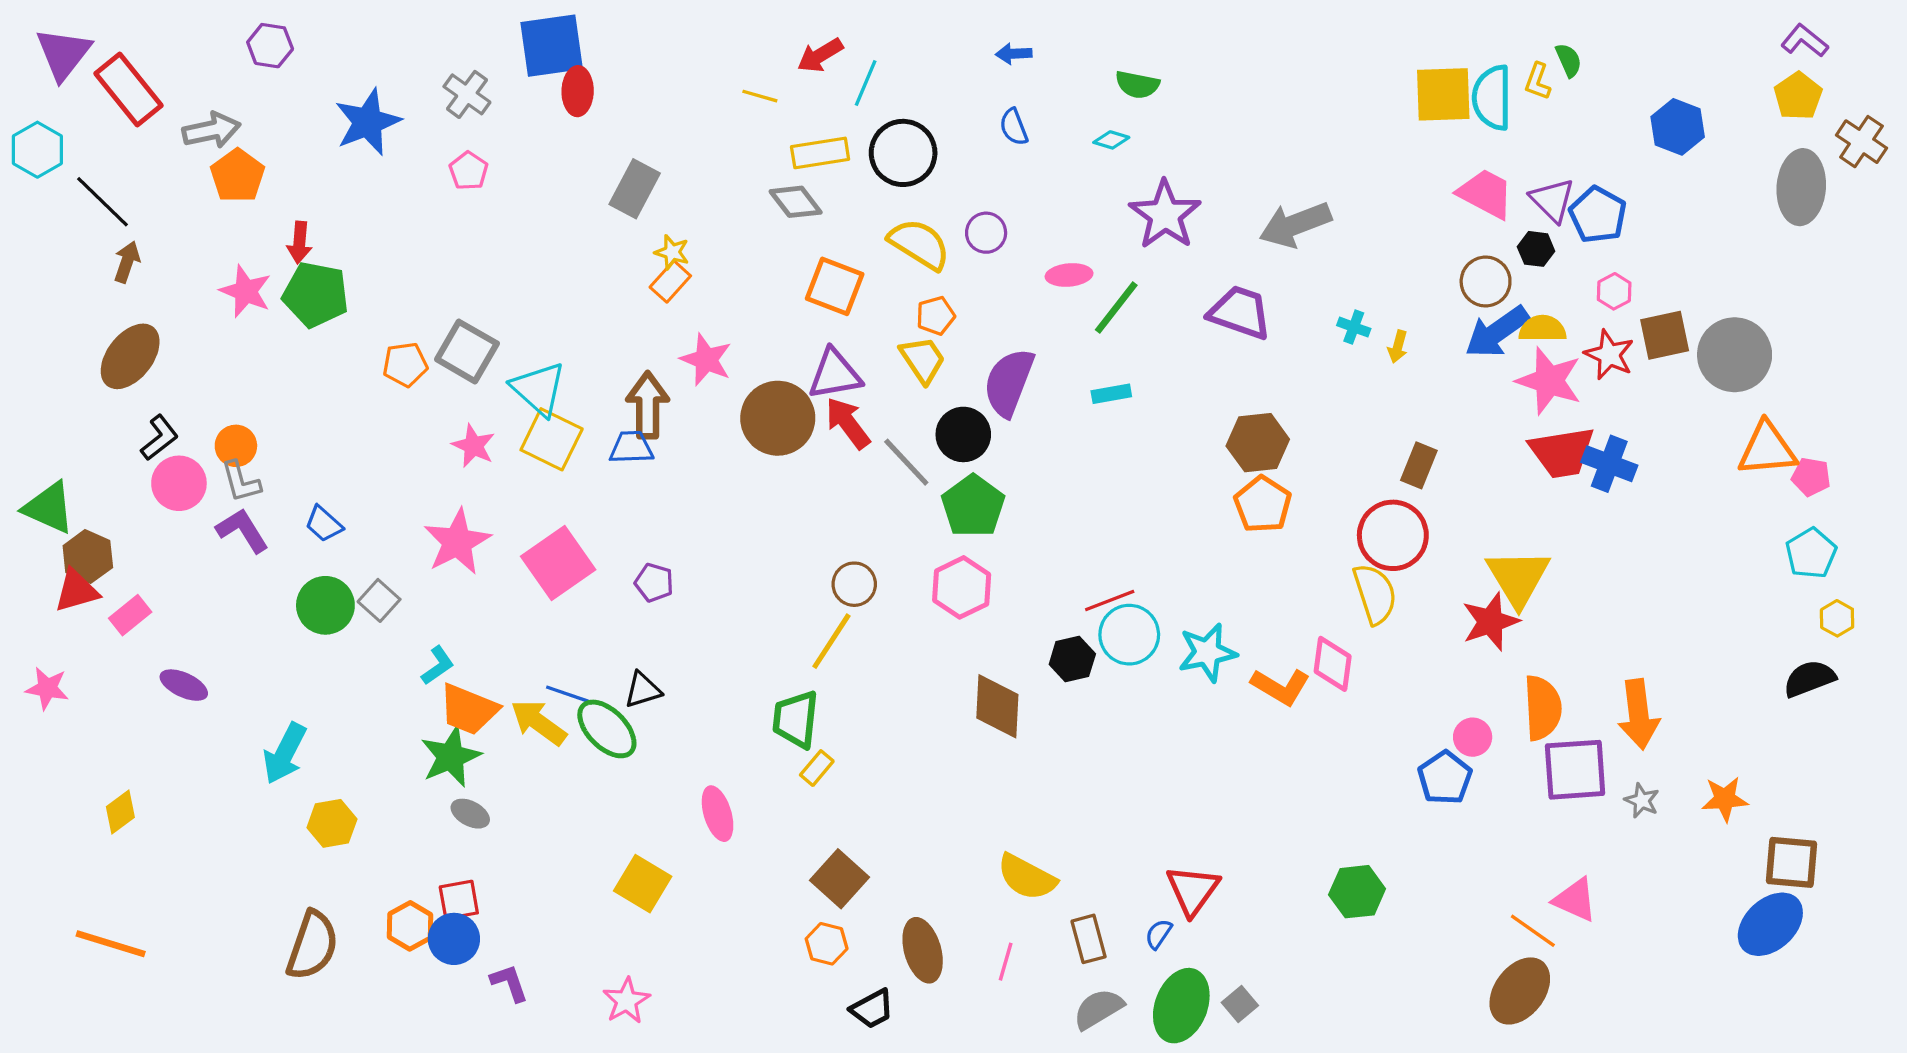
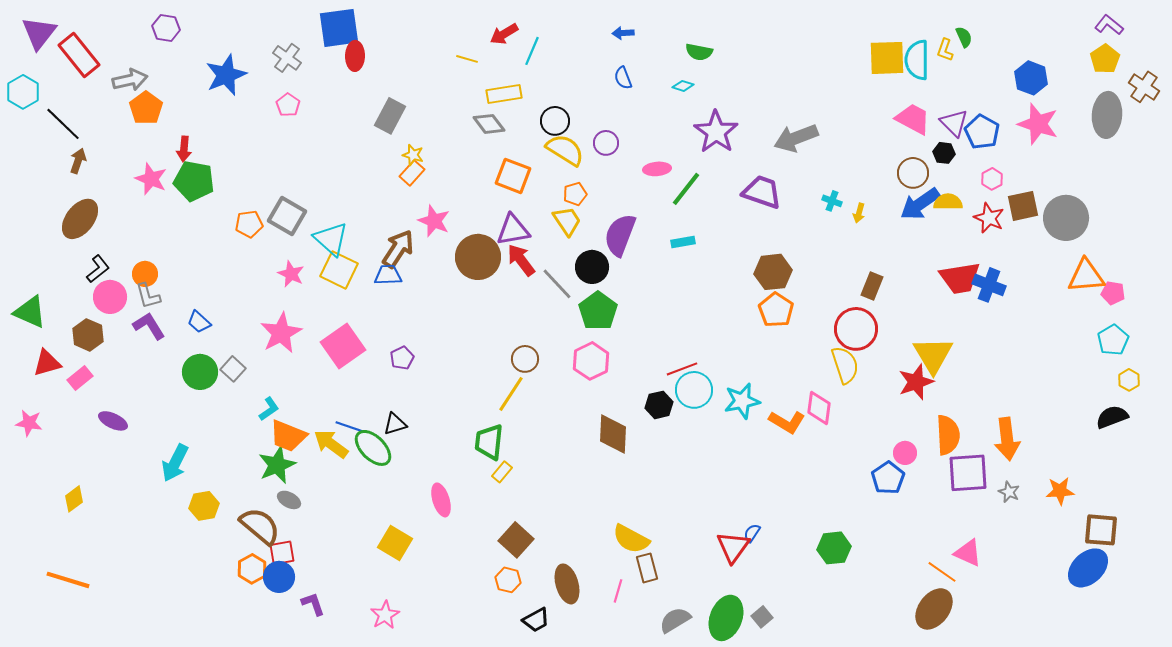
black circle: (903, 153) -> (555, 121), moved, size x0.7
pink star: (1549, 381) -> (1038, 124), moved
brown arrow: (648, 405) -> (398, 249), turned 33
brown hexagon: (88, 557) -> (88, 335), moved
purple pentagon: (654, 583) -> (402, 358), turned 30
blue semicircle: (1159, 934) -> (752, 533), moved
brown rectangle: (1089, 939) -> (647, 568), moved
brown semicircle: (312, 945) -> (260, 526), moved, turned -69

